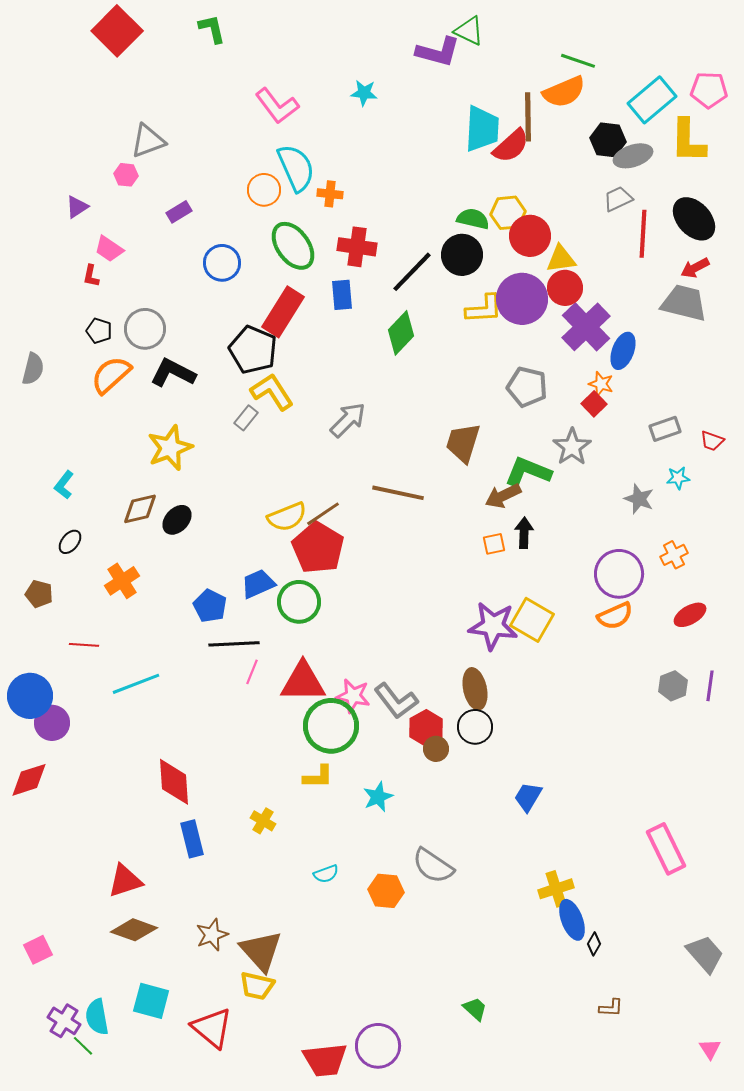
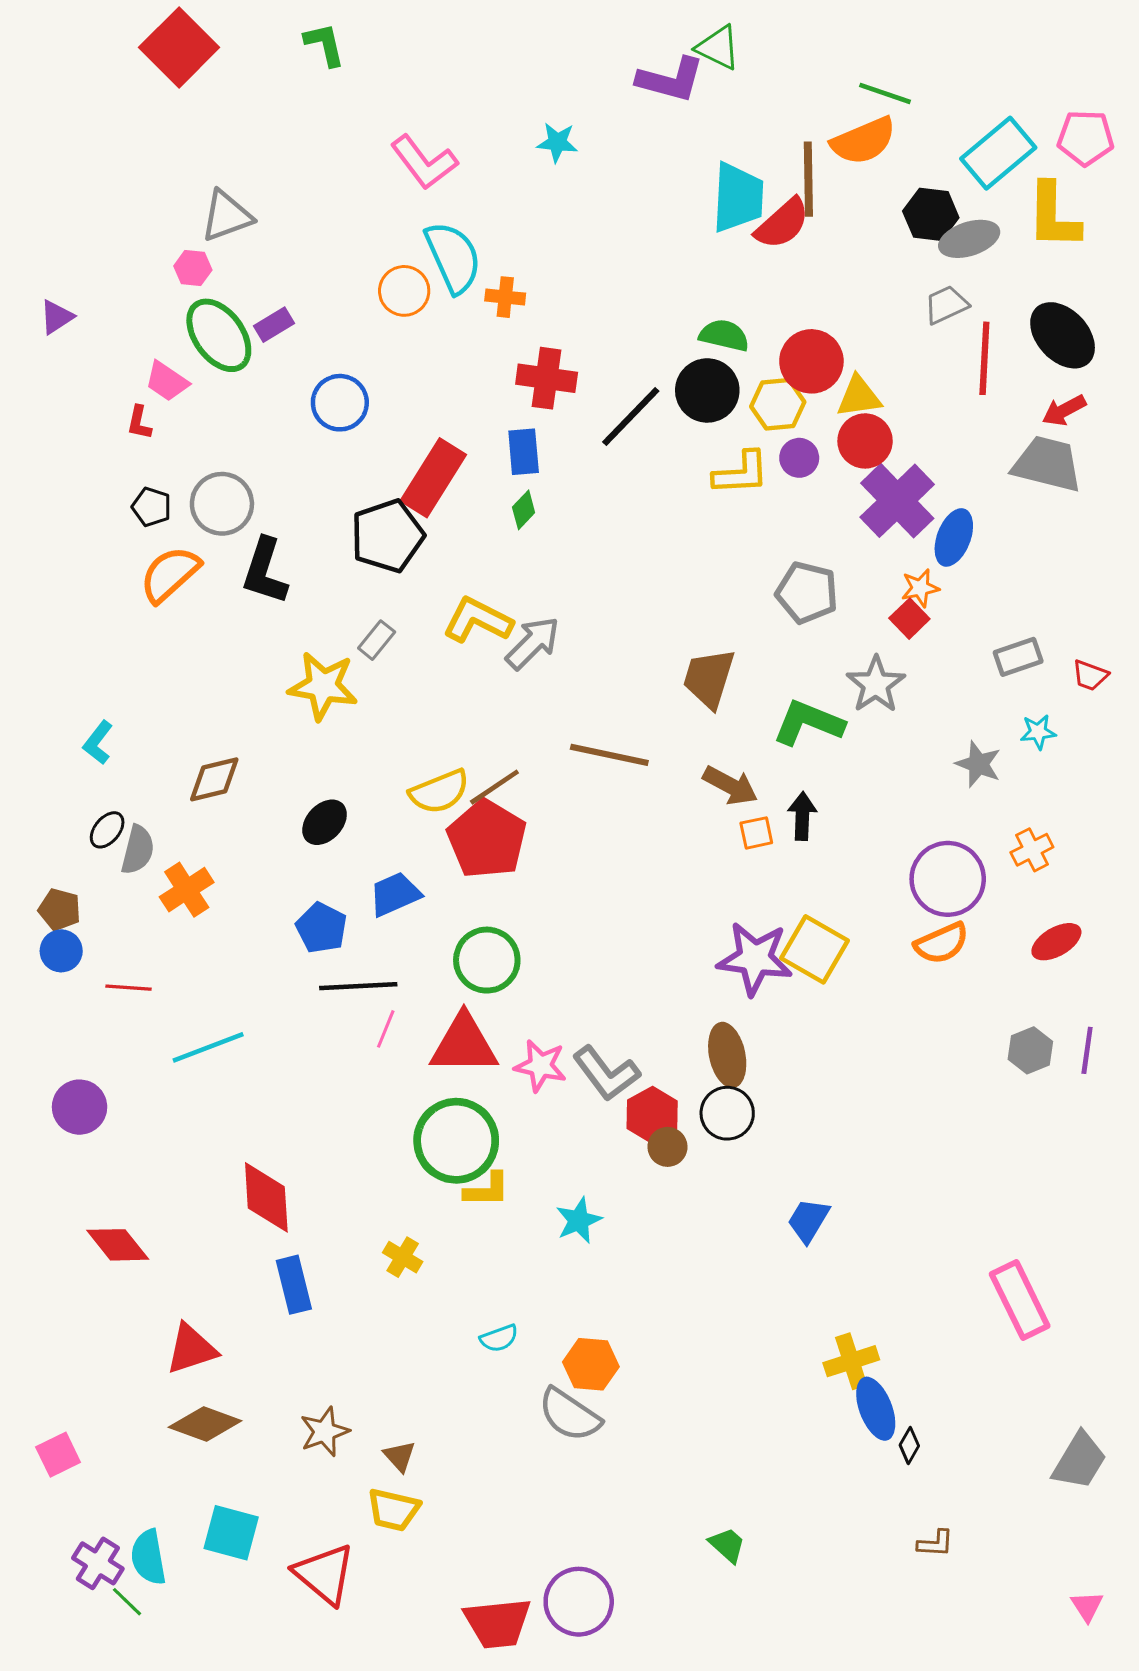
purple triangle: (77, 207) -> (57, 317), moved
yellow hexagon: (508, 213) -> (778, 404), moved
green ellipse: (293, 246) -> (219, 335), moved
purple circle: (522, 299) -> (799, 458), size x0.5
green diamond: (401, 333) -> (524, 510), moved, size x0.6
black pentagon: (253, 350) -> (387, 536), turned 30
gray semicircle: (33, 369) -> (138, 850), moved
black L-shape: (173, 373) -> (265, 571), turned -99
orange star: (601, 384) -> (920, 588), turned -30
yellow L-shape: (272, 392) -> (478, 620), moved, turned -30
yellow star: (170, 448) -> (323, 686), moved, turned 30
brown arrow: (503, 496) -> (730, 786), moved, turned -126
black ellipse: (177, 520) -> (325, 822), moved
green circle: (299, 602) -> (487, 960), moved
blue circle: (30, 696) -> (61, 951), moved, size x0.6
green circle: (331, 726) -> (456, 1141), moved
red diamond: (29, 780) -> (118, 1245), moved, turned 69
gray semicircle: (433, 866) -> (570, 1415), moved
brown triangle: (261, 951) -> (400, 1456), size x0.5
gray trapezoid: (705, 954) -> (1079, 1461), turned 72

